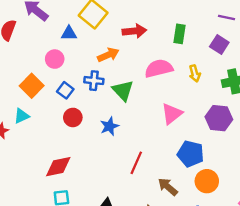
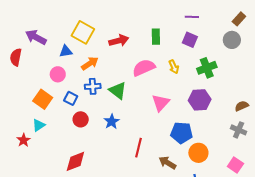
orange arrow: (108, 55) -> (90, 63), moved

